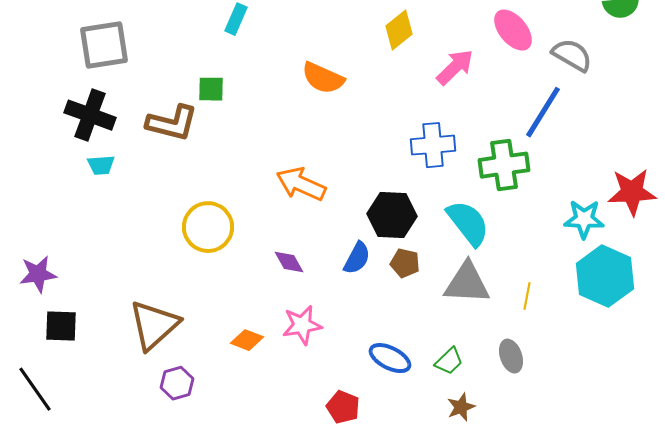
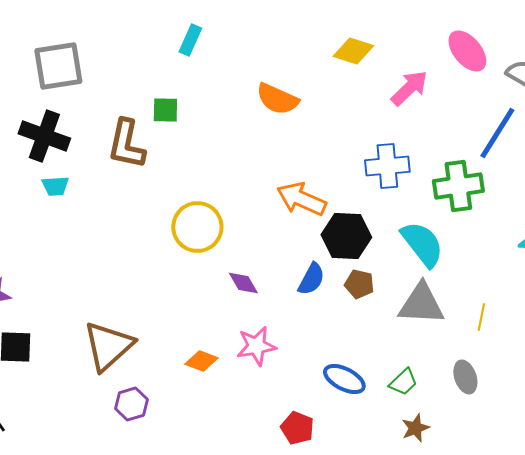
yellow diamond: (399, 30) -> (353, 51), turned 57
brown L-shape: (172, 123) -> (126, 144), turned 88
orange arrow: (301, 184) -> (301, 199), moved
yellow circle: (208, 227) -> (197, 227), moved

